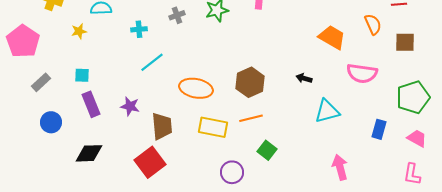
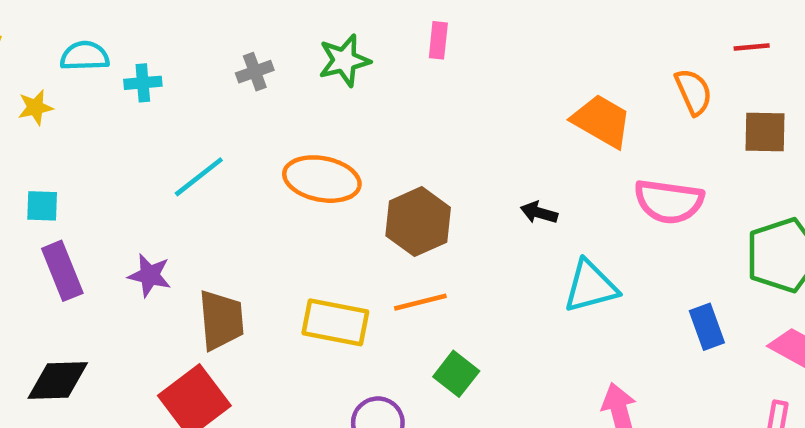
cyan cross: (139, 29) -> (143, 83), moved
orange ellipse: (196, 88) -> (322, 179), moved
blue rectangle: (379, 129) -> (707, 327), turned -36

